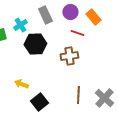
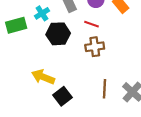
red line: (77, 33) -> (92, 24), moved
yellow arrow: (21, 84) -> (43, 77), size x1.5

